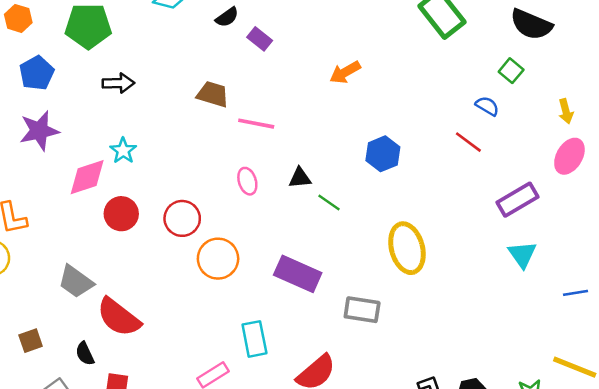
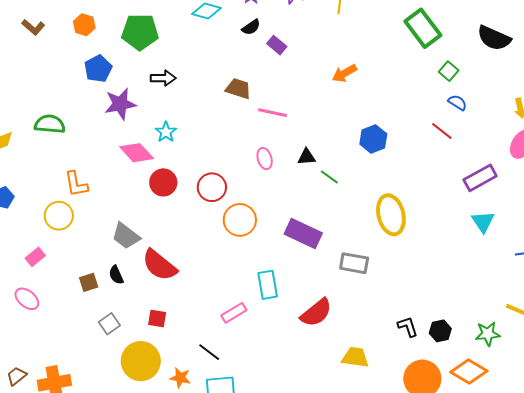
green square: (511, 71) -> (449, 71), moved
purple star: (39, 131) -> (120, 104), moved
pink diamond: (87, 177) -> (137, 153), turned 64
black semicircle: (85, 354) -> (116, 275), moved

